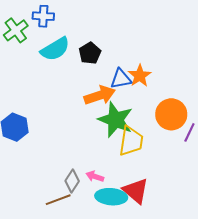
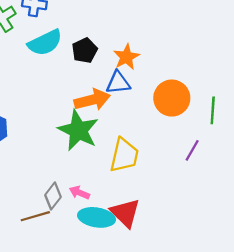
orange star: (140, 76) -> (126, 57), moved
orange circle: (171, 114) -> (172, 98), moved
green star: (116, 120) -> (78, 130), moved

